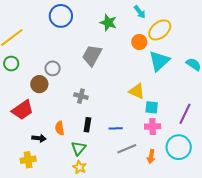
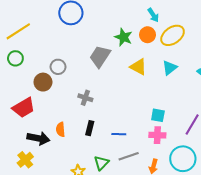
green star: (108, 23) -> (123, 37), moved
orange circle: (139, 42) -> (148, 35), moved
cyan triangle: (159, 61) -> (170, 68), size x0.7
yellow triangle: (137, 91) -> (138, 67), moved
black arrow: (39, 138) -> (38, 138), size x1.5
green triangle: (79, 148) -> (101, 163), moved
yellow cross: (28, 160) -> (25, 160), turned -35

